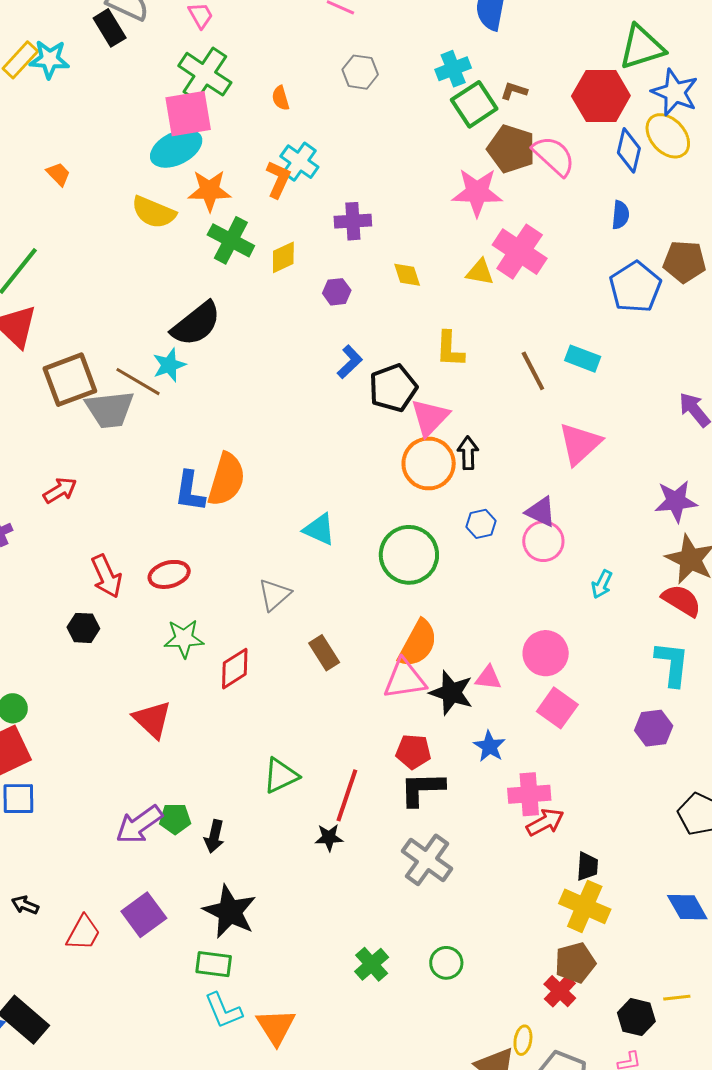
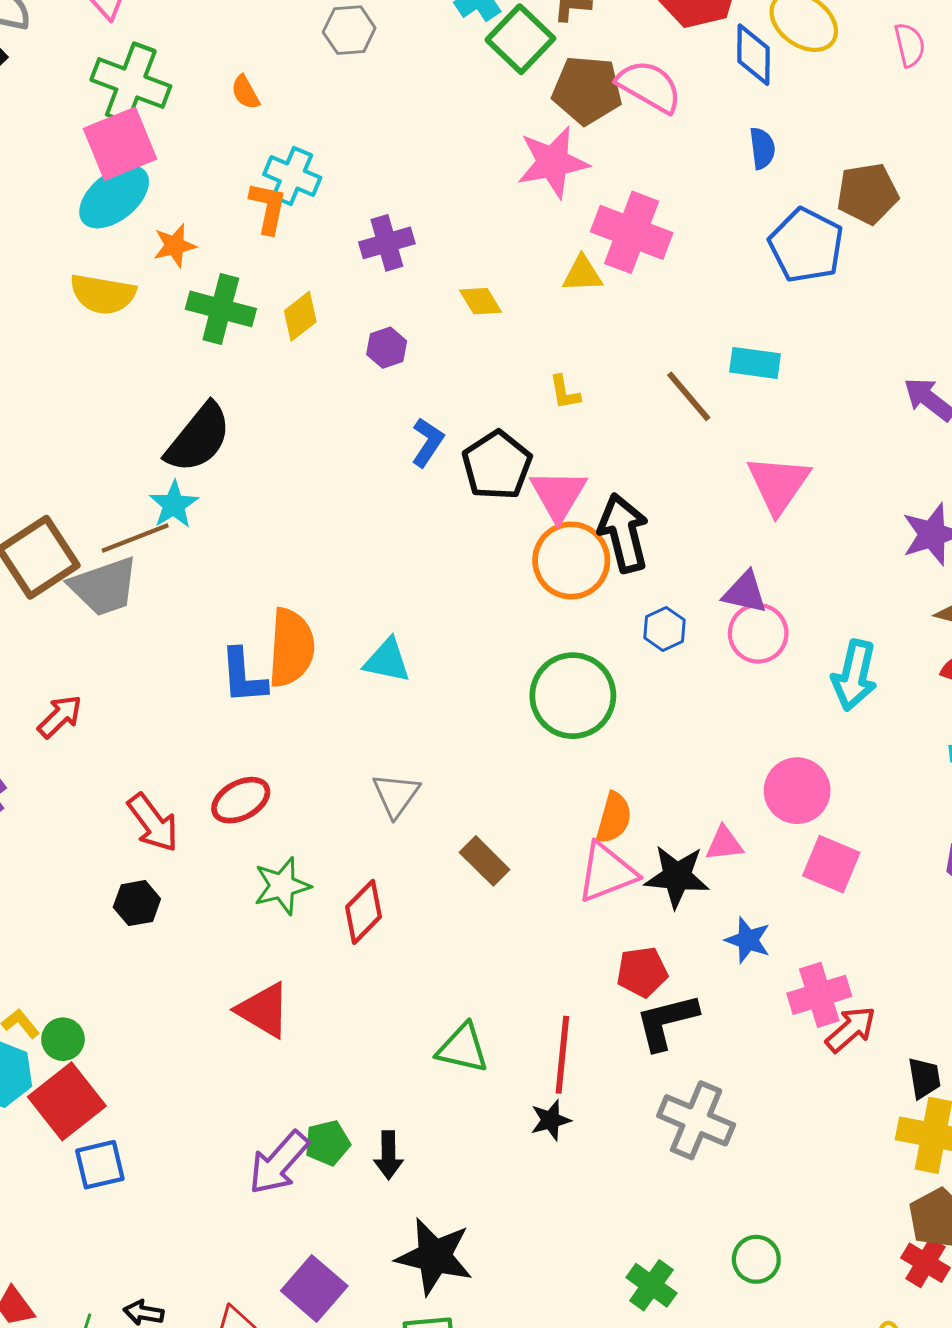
orange star: (209, 191) -> (175, 246), size x0.7
yellow L-shape: (450, 349) -> (565, 392), size x0.7
brown line: (138, 382) -> (135, 538), turned -39
black arrow: (468, 453) -> (624, 533), size x1.6
cyan triangle: (319, 529) -> (387, 661), moved
cyan arrow: (602, 584) -> (854, 675), size x1.6
orange semicircle: (418, 643) -> (614, 818), size x0.7
green triangle: (281, 776) -> (463, 1048), turned 51

